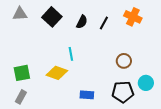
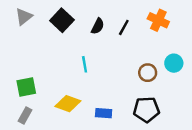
gray triangle: (20, 14) -> (24, 17), turned -35
yellow diamond: (57, 73) -> (68, 104), moved
cyan circle: (146, 83) -> (174, 63), moved

